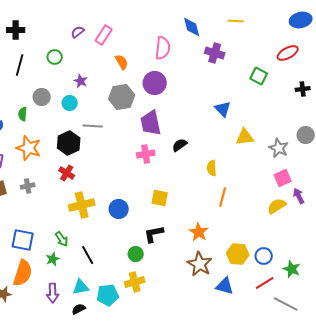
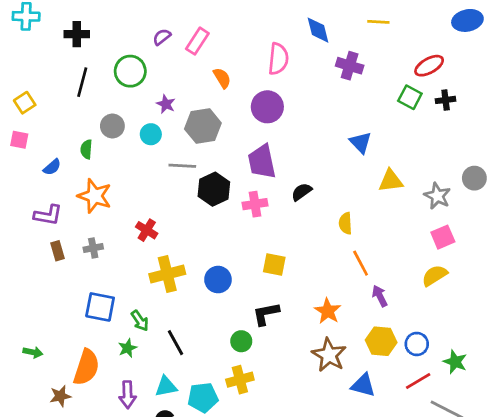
red ellipse: (288, 53) -> (429, 66), moved
green circle: (55, 57) -> (130, 71), size x1.5
black cross: (303, 89) -> (446, 100), moved
gray hexagon: (122, 97) -> (203, 126), moved
black hexagon: (69, 143) -> (214, 189), moved
purple arrow: (299, 196) -> (380, 296), moved
orange line: (223, 197) -> (361, 263), turned -42
blue square: (23, 240) -> (100, 307), moved

